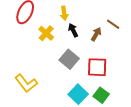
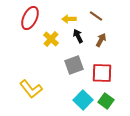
yellow arrow: (64, 13) -> (69, 19), turned 96
brown line: (113, 24) -> (96, 16), moved
gray square: (69, 59) -> (74, 65), turned 30

